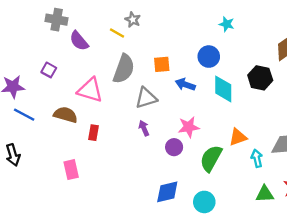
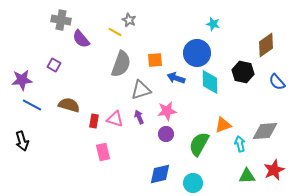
blue circle: (209, 57) -> (197, 53), size x1.4
pink triangle: (90, 90) -> (115, 119), moved, size x0.7
pink star: (189, 127) -> (167, 111), moved
pink rectangle: (71, 170) -> (103, 152), moved

